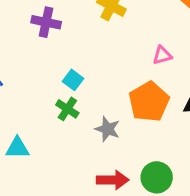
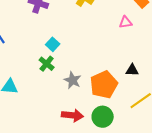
pink triangle: (162, 55) -> (125, 22), moved
orange pentagon: (149, 102) -> (104, 85), moved

